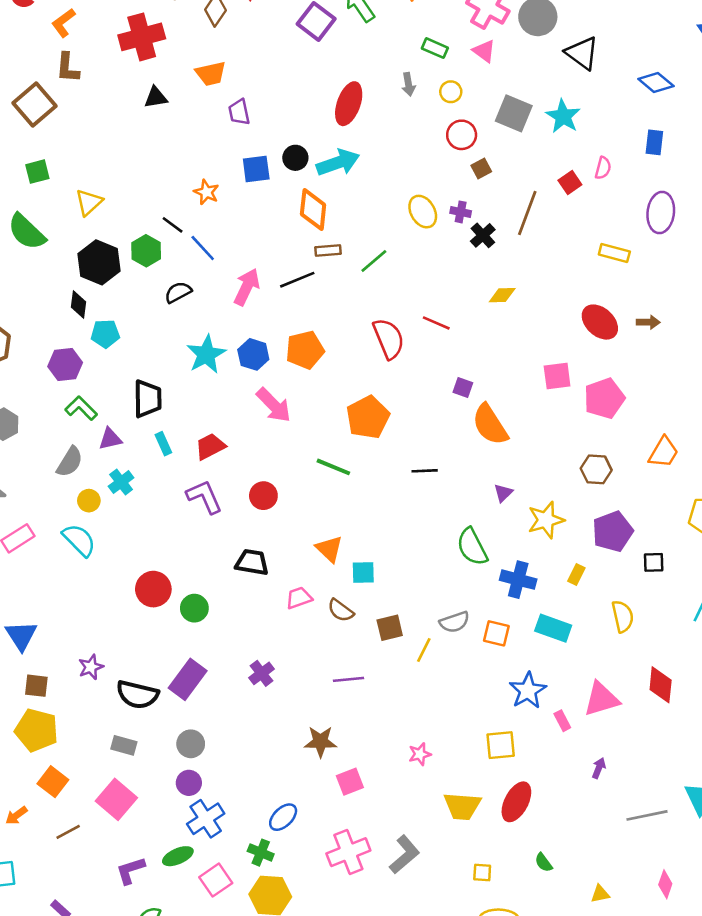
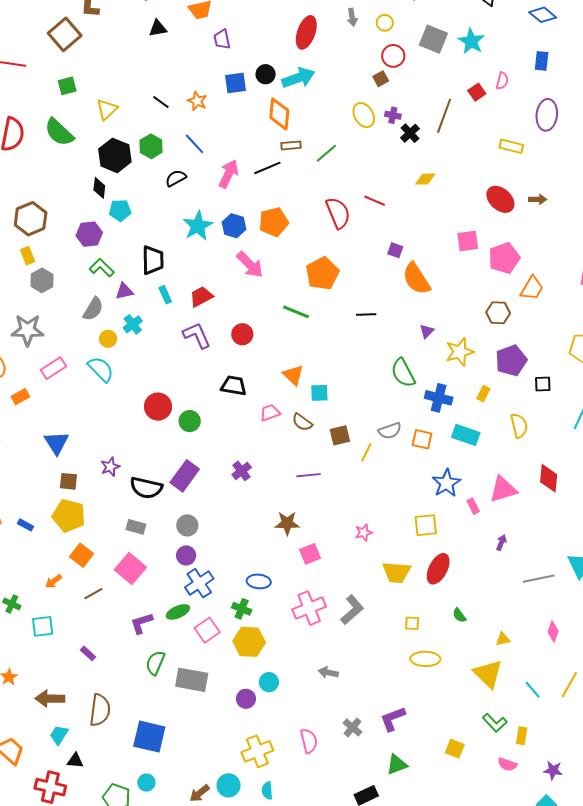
brown square: (481, 168) -> (381, 79), moved
black line: (173, 225) -> (161, 102), moved
orange trapezoid: (664, 452) -> (532, 288), moved
blue ellipse: (283, 817) -> (259, 581), turned 50

